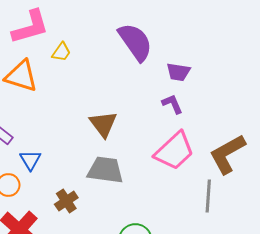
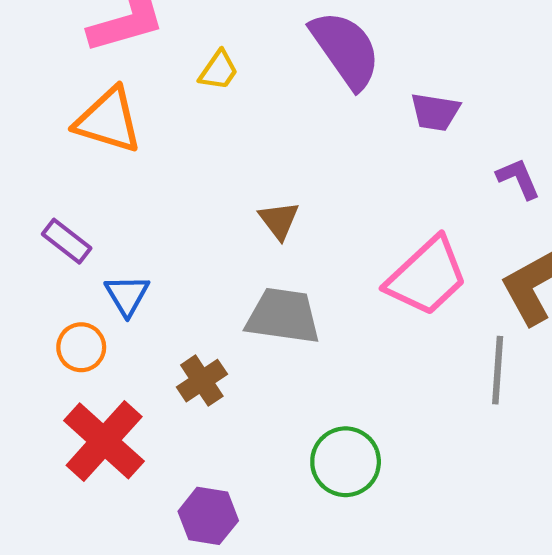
yellow trapezoid: (61, 52) -> (219, 70), moved
purple L-shape: (172, 104) -> (518, 179), moved
brown triangle: (103, 124) -> (279, 220), size x0.7

